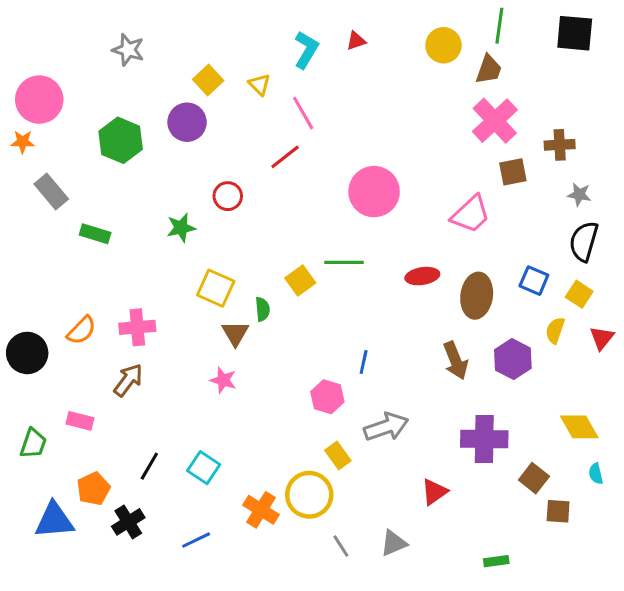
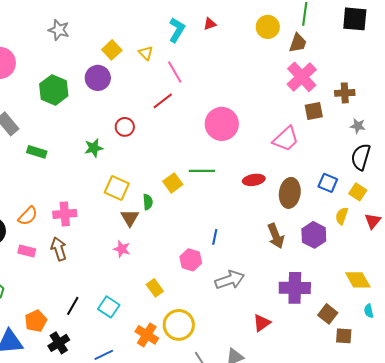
brown arrow: (128, 380) -> (59, 249), turned -55
pink rectangle: (80, 421) -> (27, 251), moved
yellow rectangle: (338, 456) -> (155, 288), moved

